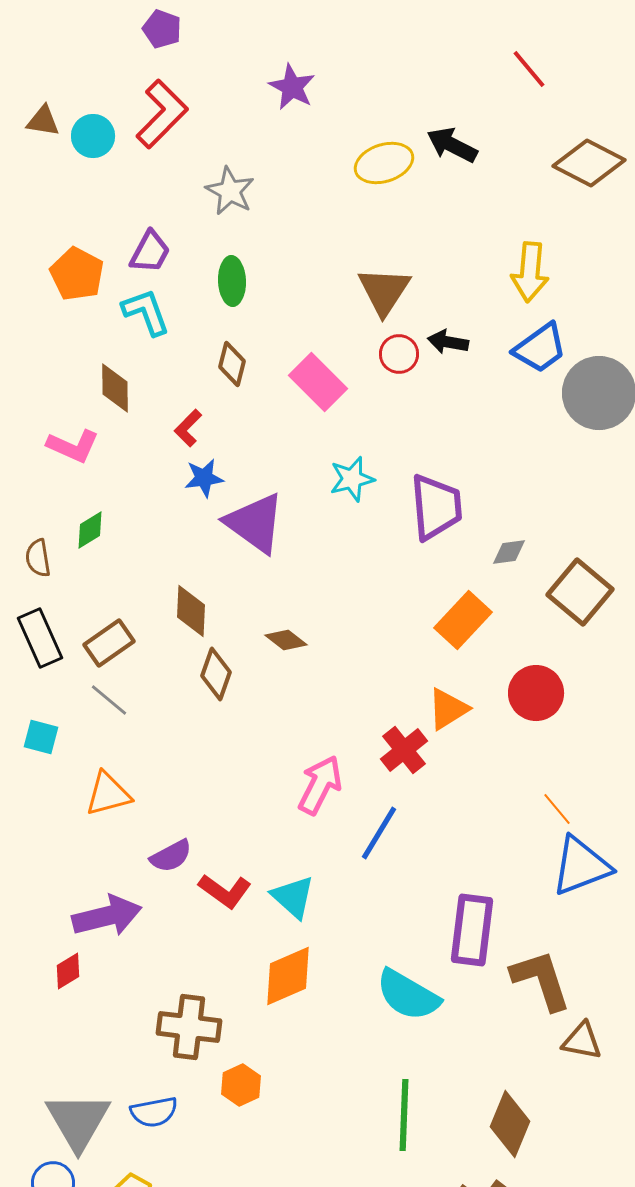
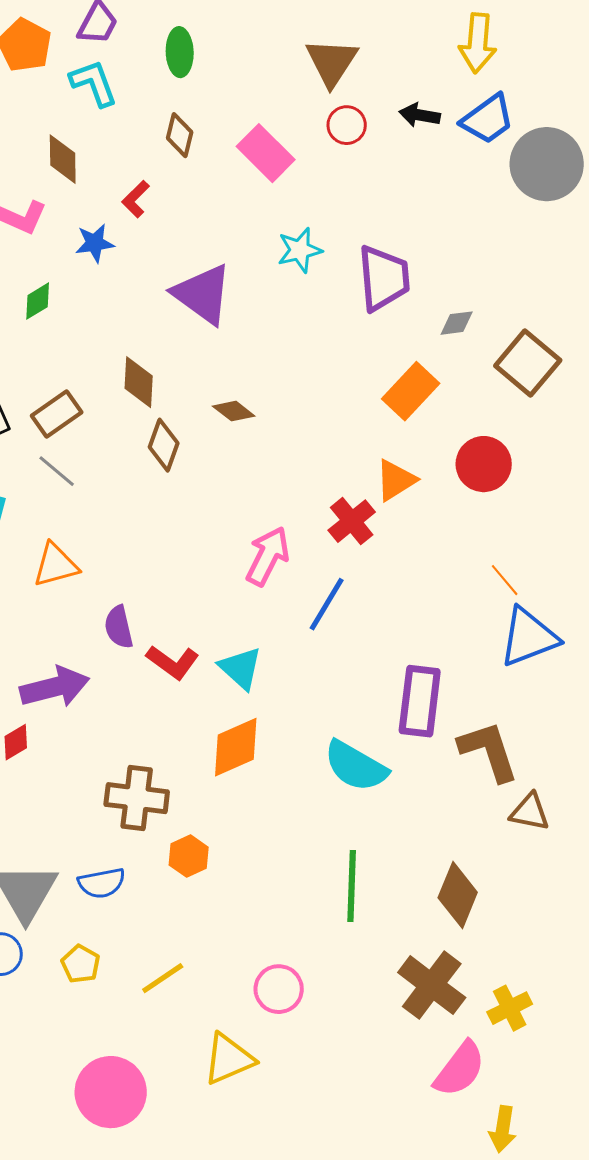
black arrow: (448, 342) -> (420, 115), moved
blue star: (204, 478) -> (95, 243), moved
purple semicircle: (171, 856) -> (119, 627), turned 105

